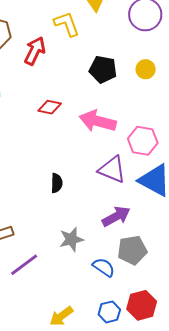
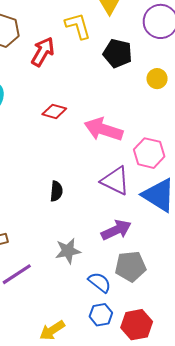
black pentagon: (103, 69) -> (118, 53), moved
blue hexagon: (109, 312) -> (101, 315), moved

